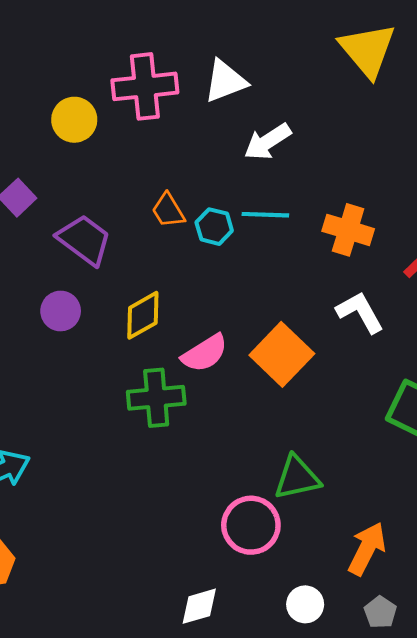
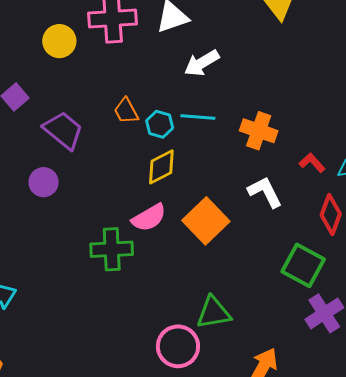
yellow diamond: (143, 315) -> (161, 167), moved

